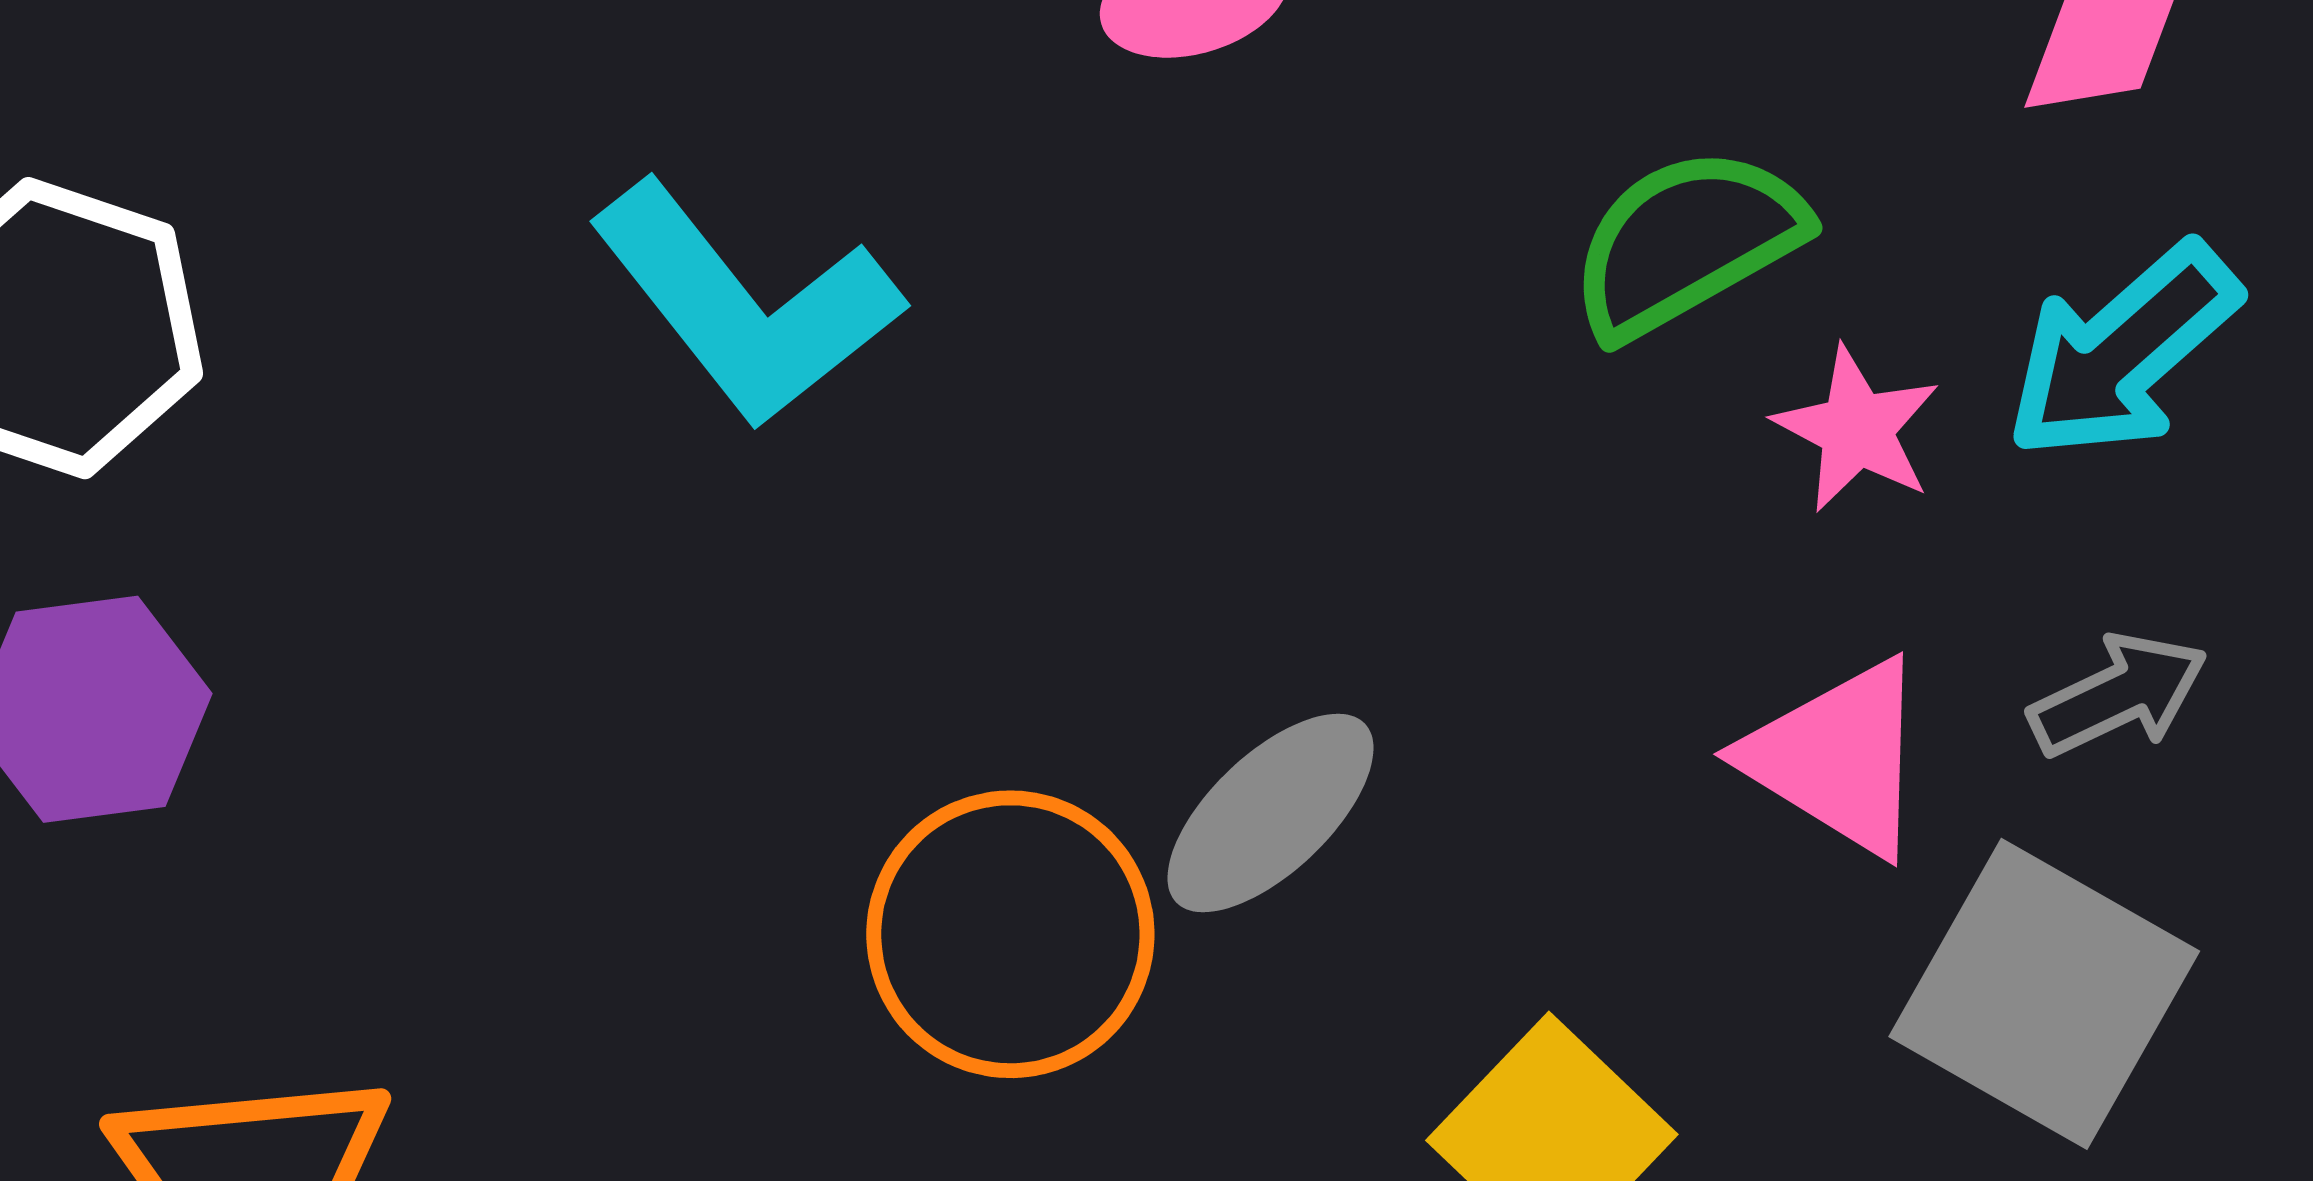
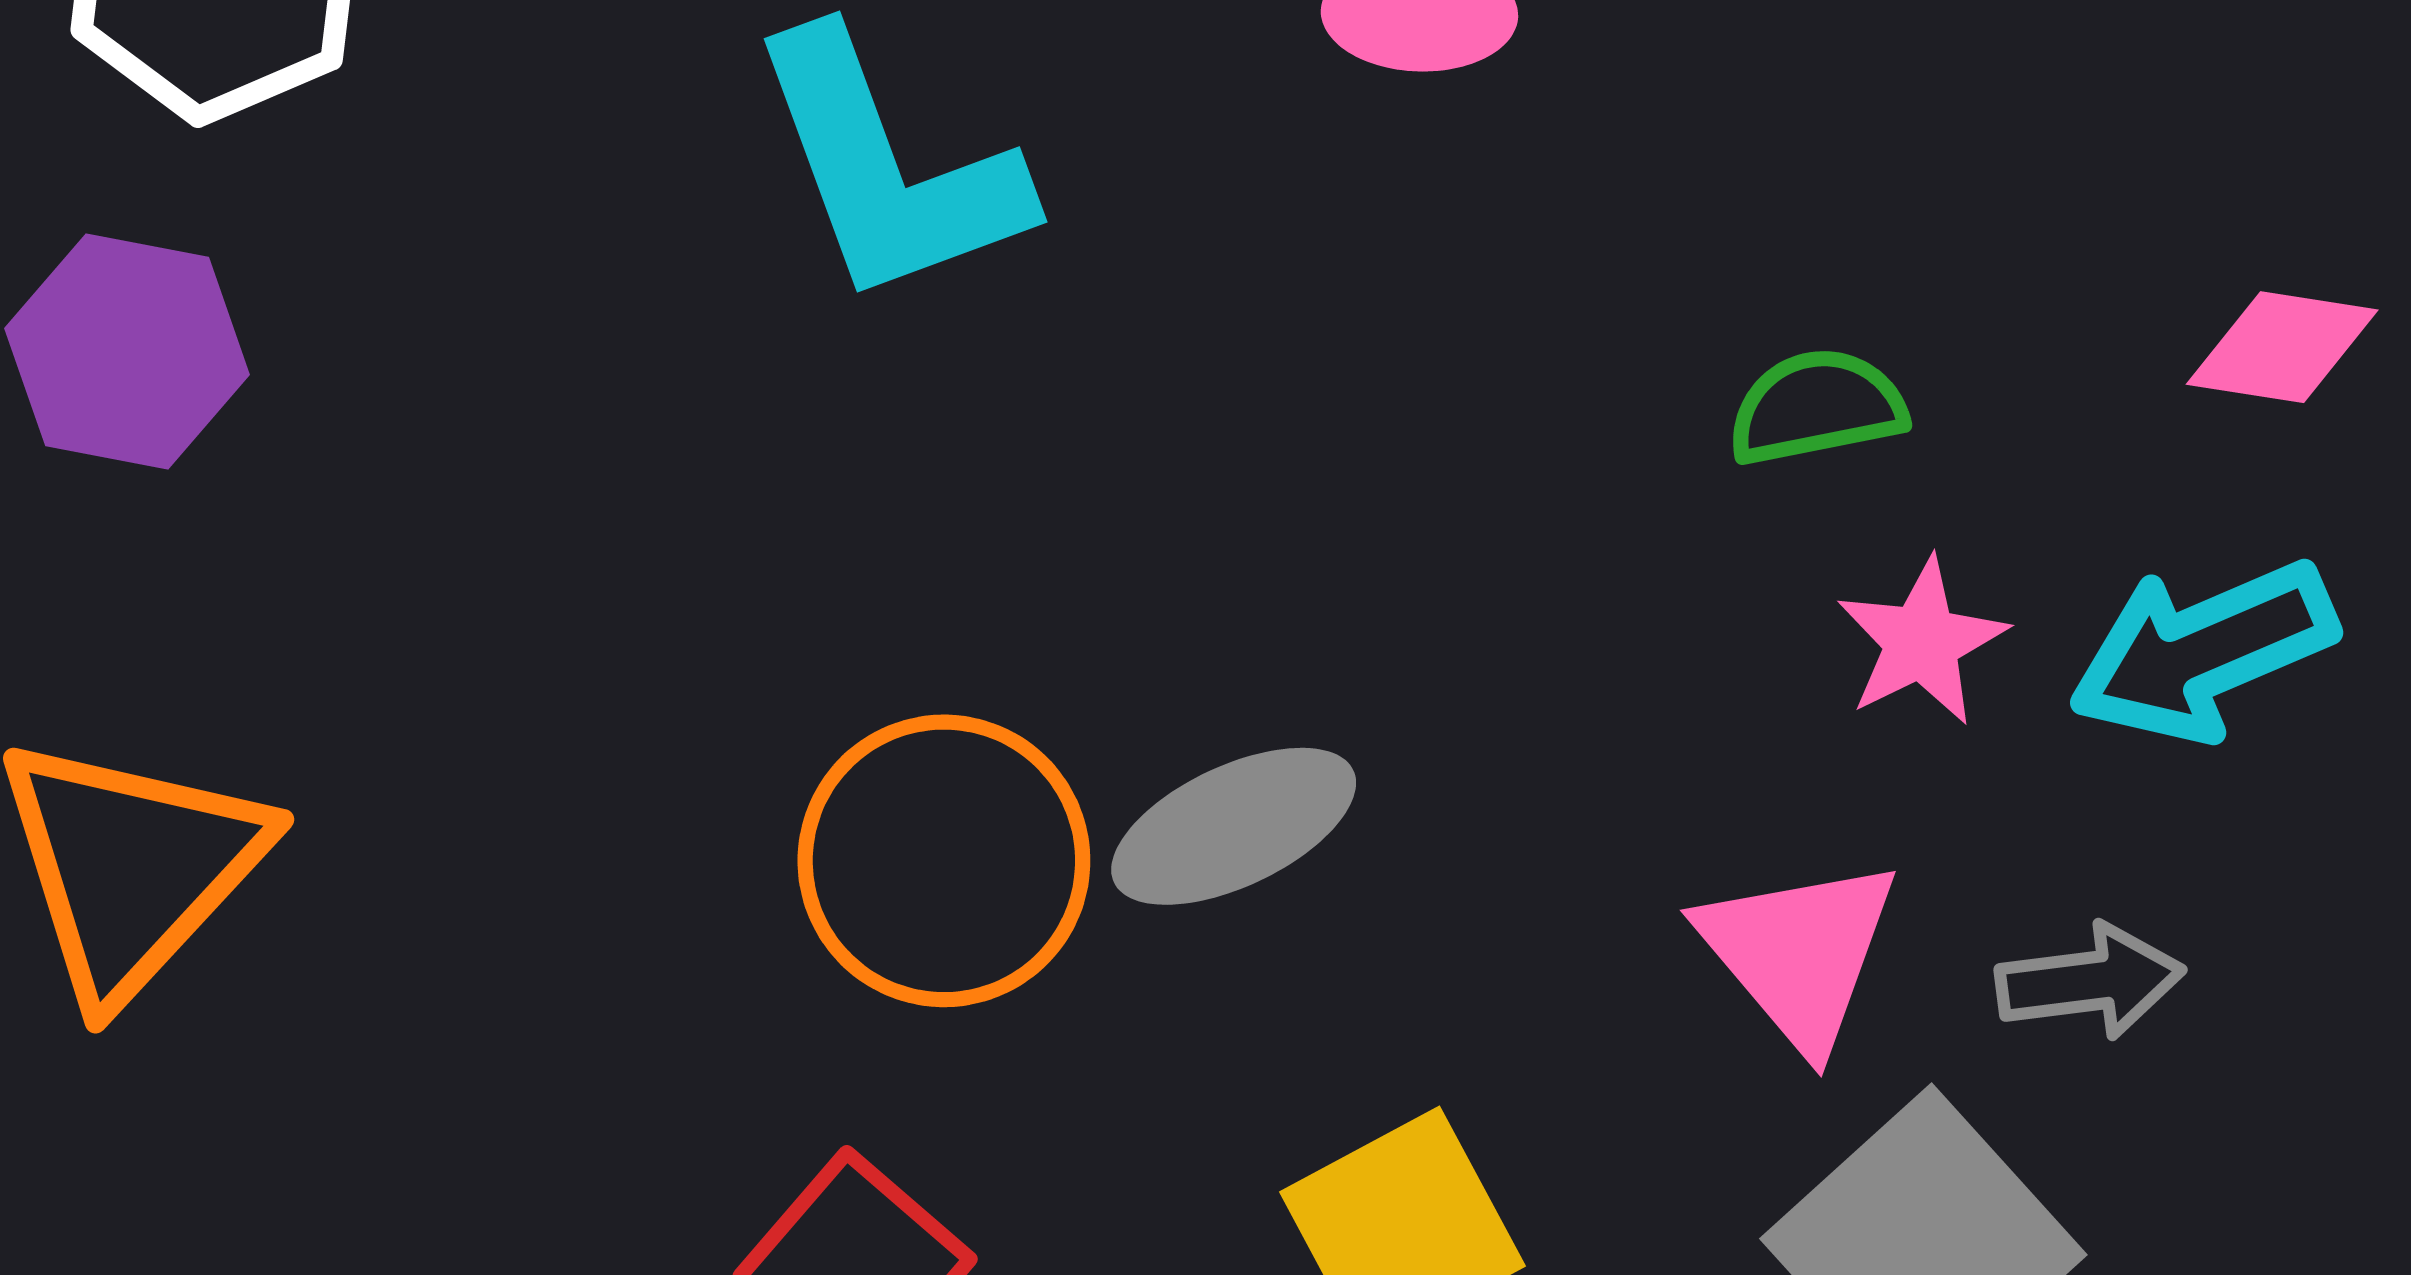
green semicircle: (1687, 242) -> (1817, 407), size x0.7

